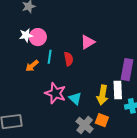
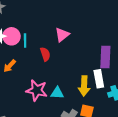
cyan line: (50, 57) -> (25, 40), moved
cyan triangle: (75, 98) -> (57, 93), turned -32

